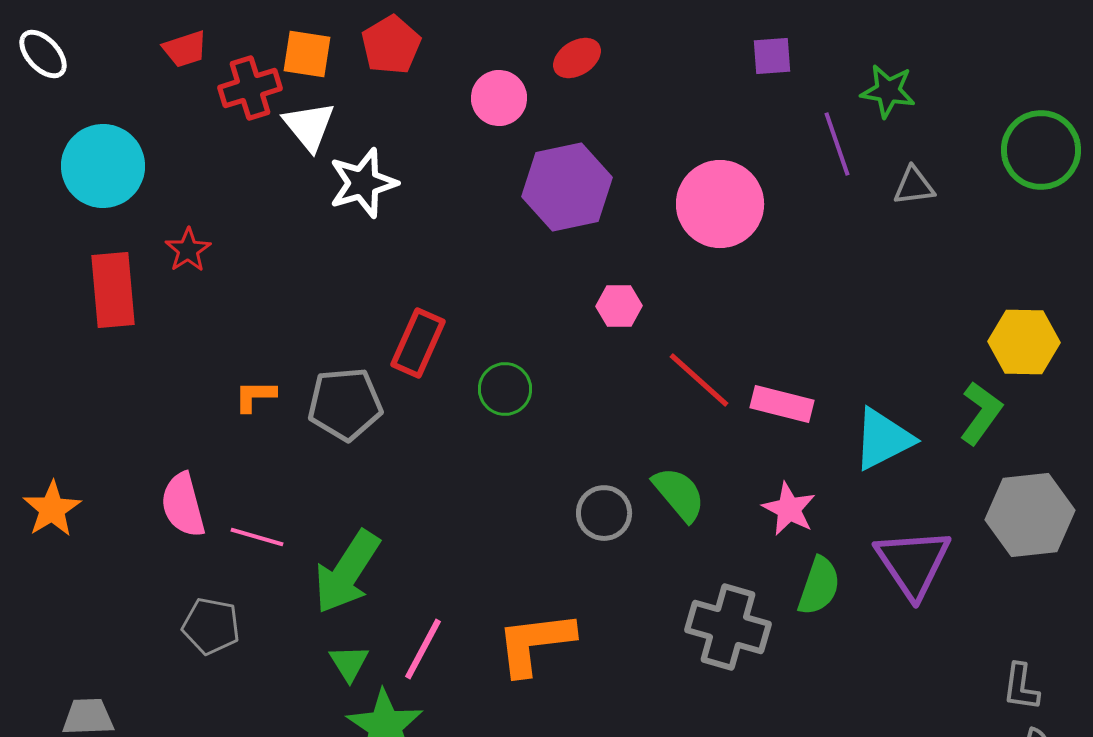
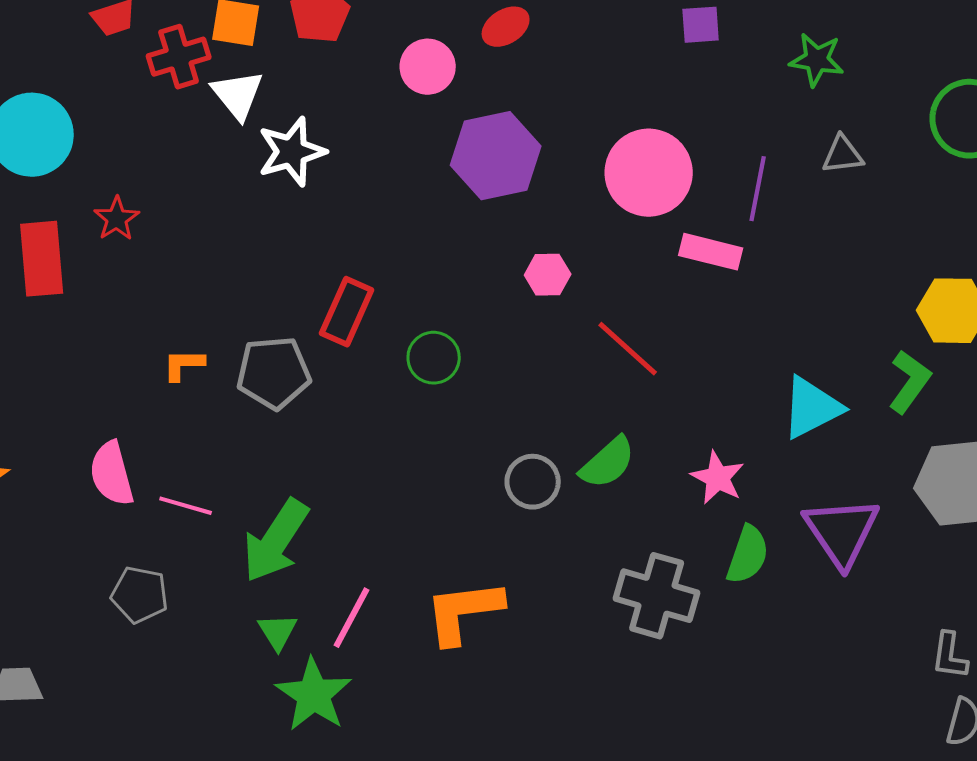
purple line: (837, 144) -> (758, 189), moved, turned 30
pink rectangle: (782, 404) -> (711, 252), moved
green semicircle: (679, 494) -> (608, 463), turned 88

